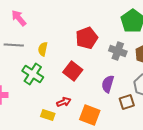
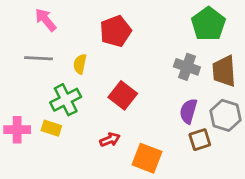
red pentagon: (87, 38) -> (116, 31), moved
green cross: (33, 74) -> (66, 100), turned 30
purple semicircle: (108, 84) -> (188, 111), moved
yellow rectangle: (48, 115) -> (51, 128), moved

